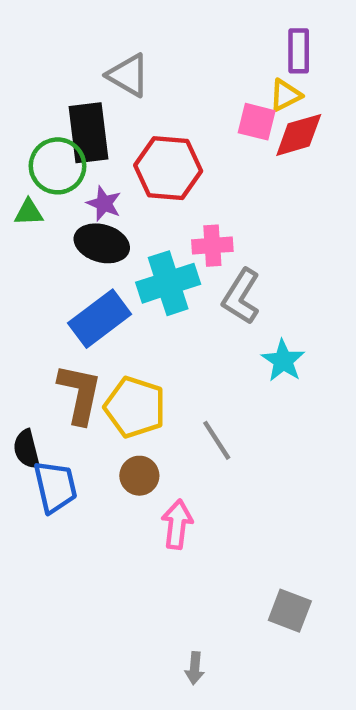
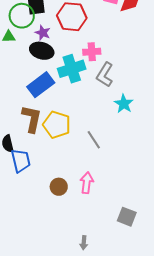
brown circle: (139, 476) -> (59, 187), moved
pink arrow: (177, 524) -> (87, 183), moved

